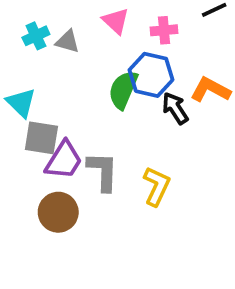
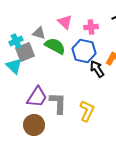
cyan cross: (36, 36) -> (16, 41), moved
green semicircle: (123, 90) -> (55, 46), moved, turned 95
gray square: (41, 138) -> (25, 52), moved, turned -30

